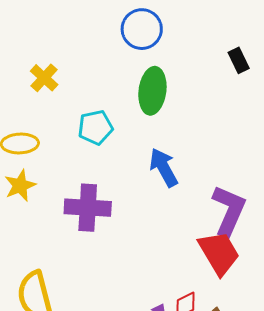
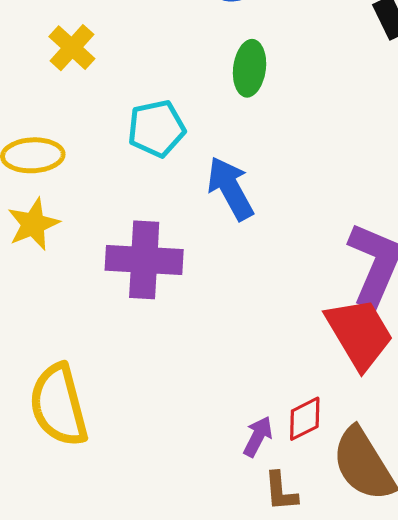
green ellipse: (152, 91) -> (250, 68), size x0.7
blue arrow: (164, 167) -> (230, 188), moved

